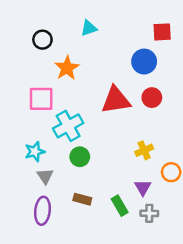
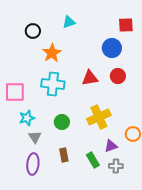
pink square: (41, 99) -> (15, 92), moved
red triangle: (116, 100) -> (90, 78), size x0.7
cyan cross: (68, 126) -> (53, 84), moved, turned 35
yellow cross: (144, 150) -> (99, 117), moved, size x1.6
purple triangle: (143, 188) -> (111, 146), turned 40
brown rectangle: (82, 199) -> (64, 155), turned 64

